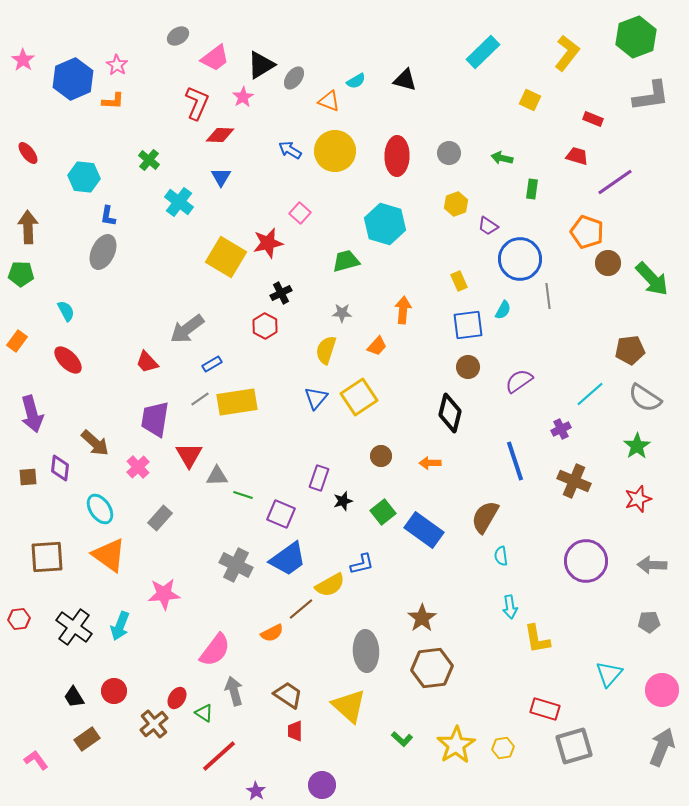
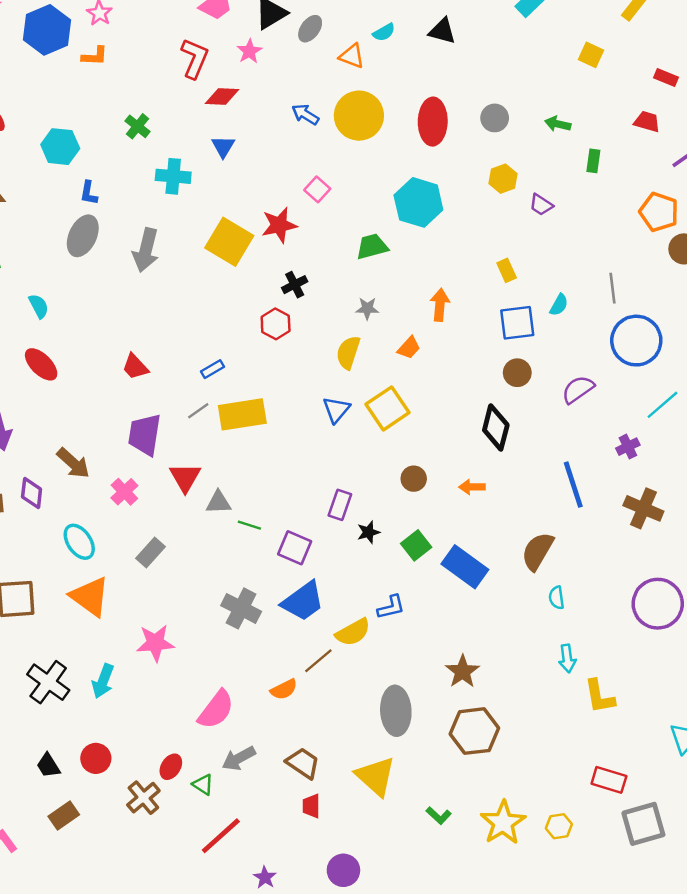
cyan cross: (179, 202) -> (173, 176), turned -32
blue circle: (520, 259) -> (636, 341), moved
gray arrow: (187, 329) -> (146, 250), moved, turned -39
gray arrow: (234, 691) -> (239, 758), turned -104

